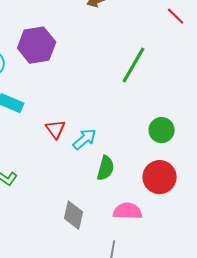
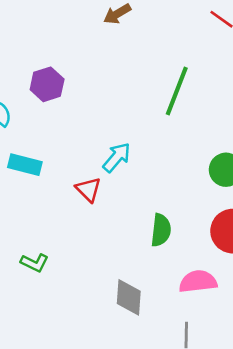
purple hexagon: (37, 45) -> (47, 84), size x0.7
cyan arrow: (85, 139) -> (117, 157), moved

